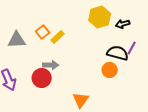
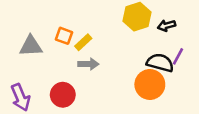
orange square: (43, 32) -> (64, 36), turned -32
gray arrow: (51, 65) -> (88, 64), moved
orange circle: (110, 70) -> (150, 84), size x1.5

